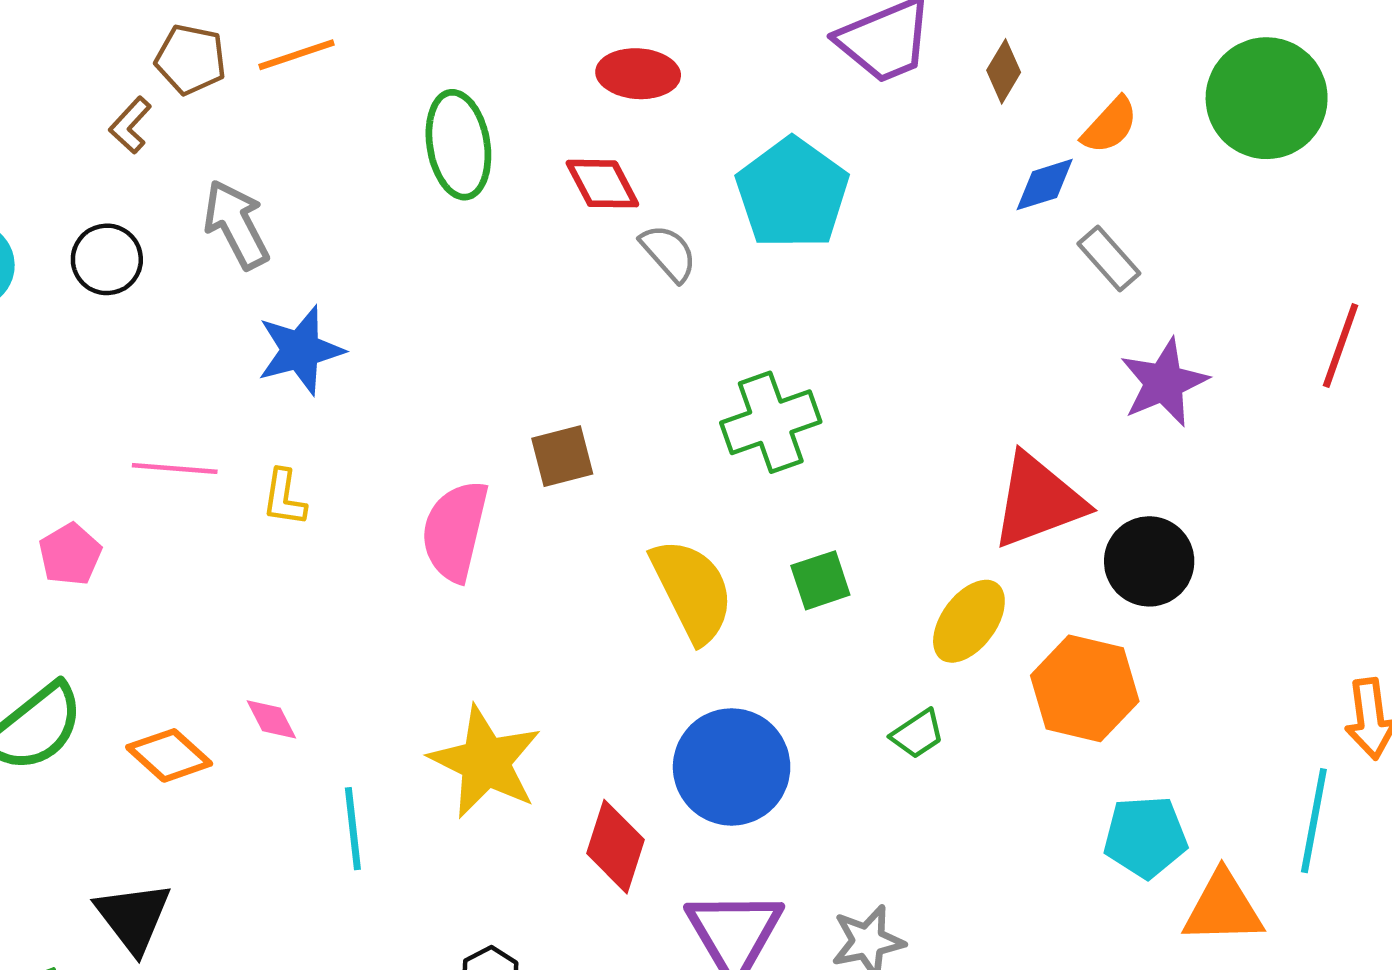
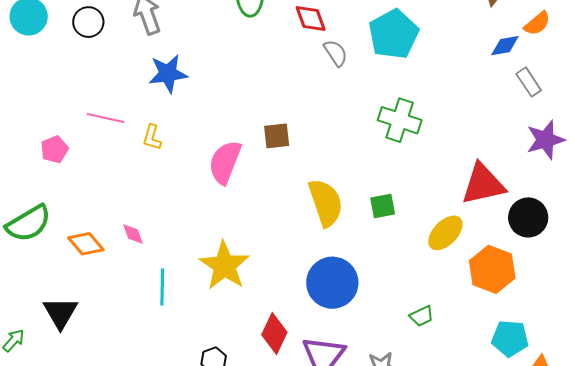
green cross: (771, 422) -> (400, 120), moved, turned 30
green trapezoid: (917, 734) -> (422, 316), moved
red diamond: (615, 847) -> (274, 334), moved

